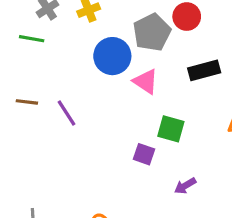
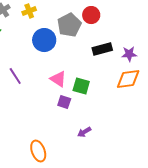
pink triangle: (146, 81) -> (58, 79), moved
purple arrow: (185, 186) -> (84, 132), moved

